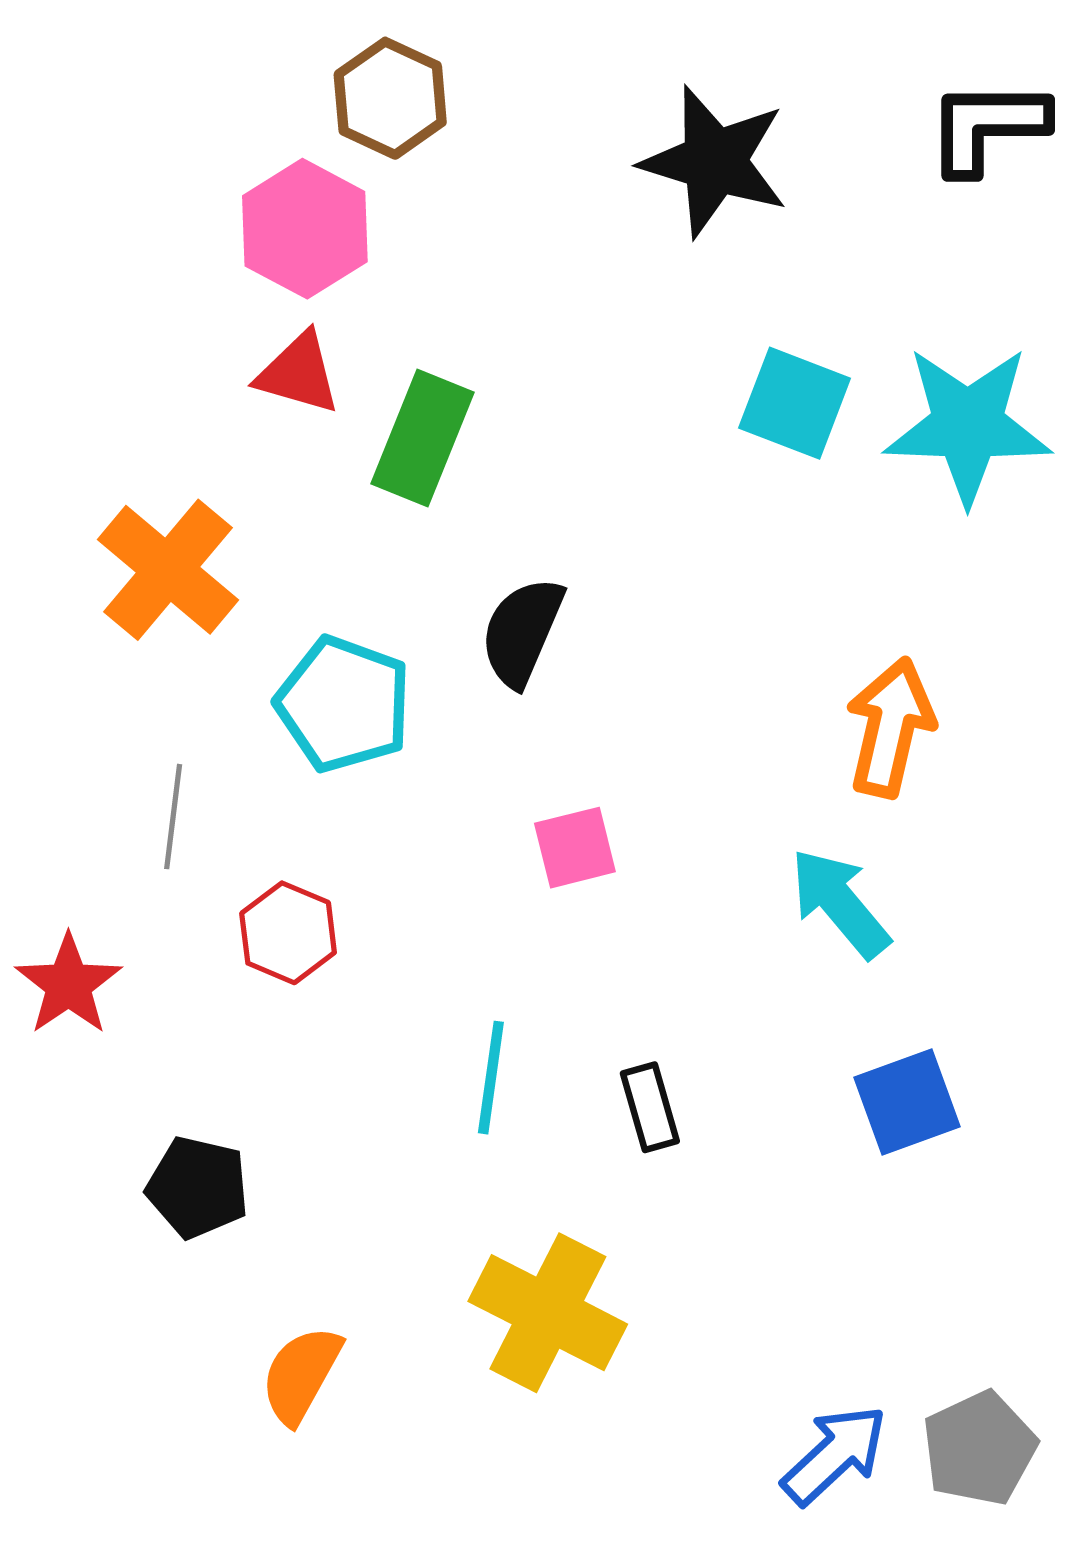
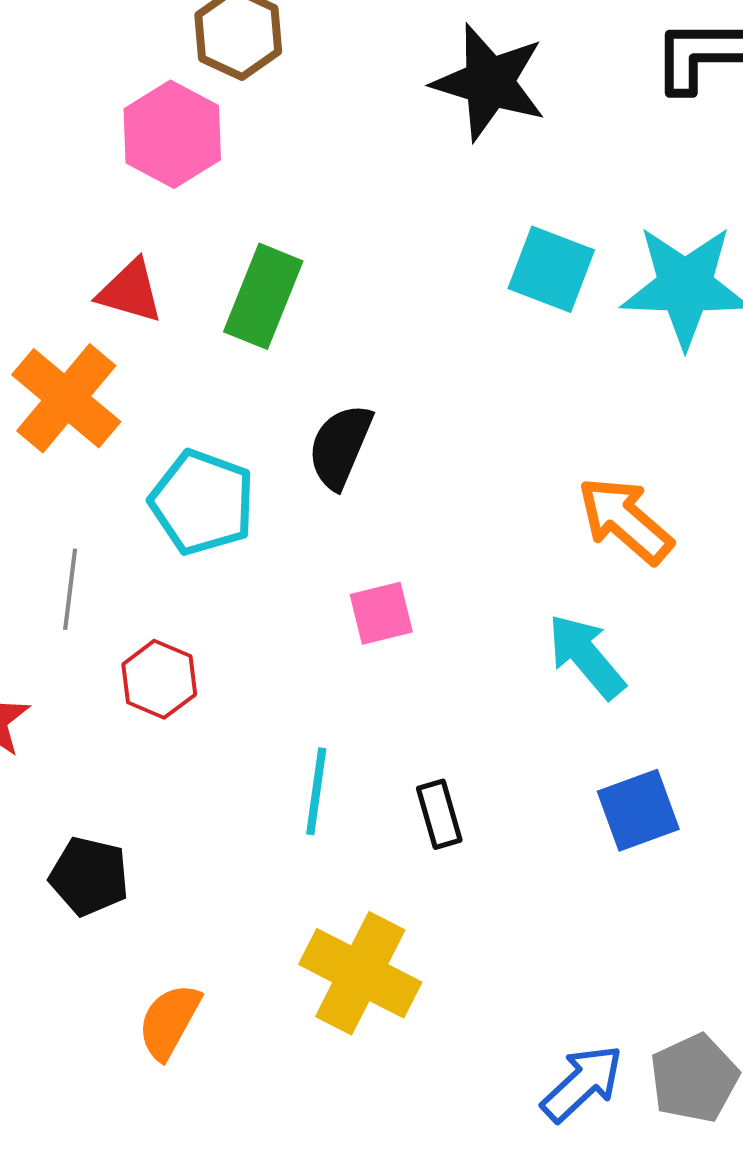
red triangle: (298, 373) -> (130, 291), moved
orange arrow: (890, 727) -> (625, 520), turned -62

